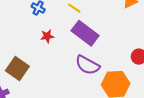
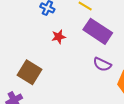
purple semicircle: (87, 65) -> (102, 64), size x0.7

